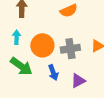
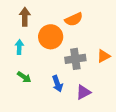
orange circle: (42, 45) -> (51, 37), moved
green arrow: (21, 66) -> (24, 77), size x0.6

